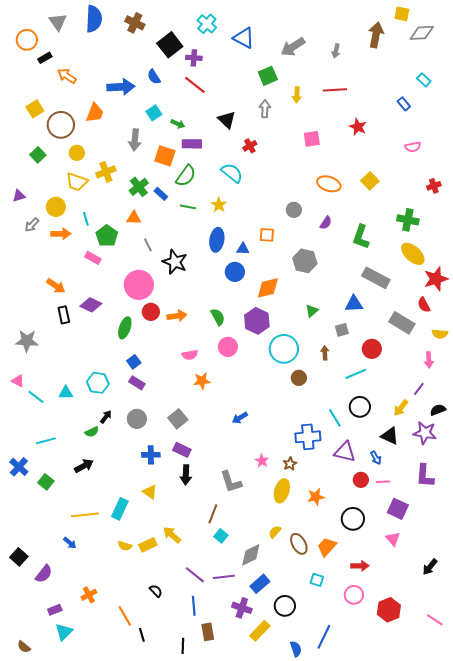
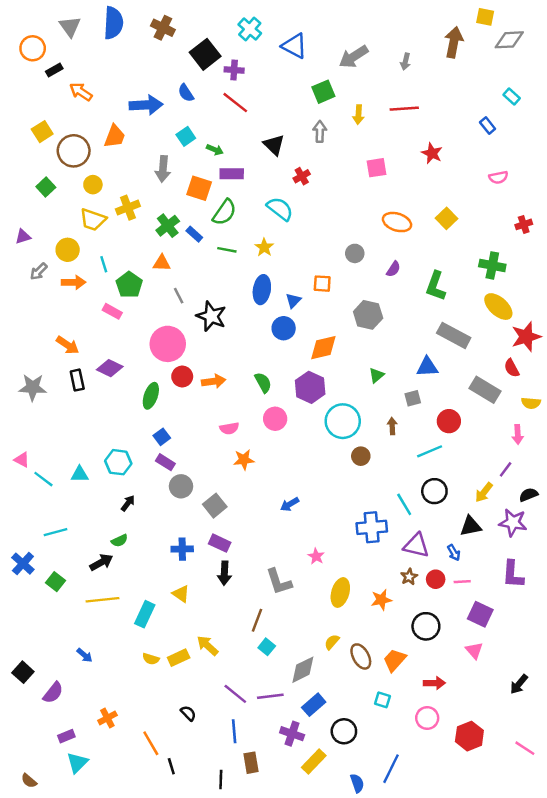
blue triangle: (243, 249) -> (293, 300), turned -48
gray star: (27, 341) -> (33, 387), moved
gray circle: (137, 419) -> (181, 486), moved
green semicircle: (92, 432) -> (119, 541), moved
black triangle: (390, 436) -> (471, 526), turned -36
brown star: (290, 464) -> (409, 577), moved
yellow line: (85, 515) -> (103, 600), moved

